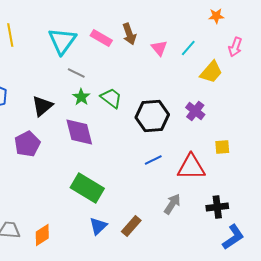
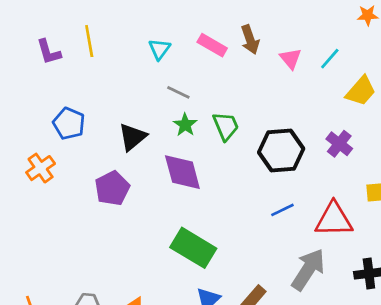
cyan triangle: (62, 41) -> (159, 49), size x0.6
green trapezoid: (111, 98) -> (226, 126), turned 30
gray arrow: (172, 204) -> (308, 269), size x1.5

